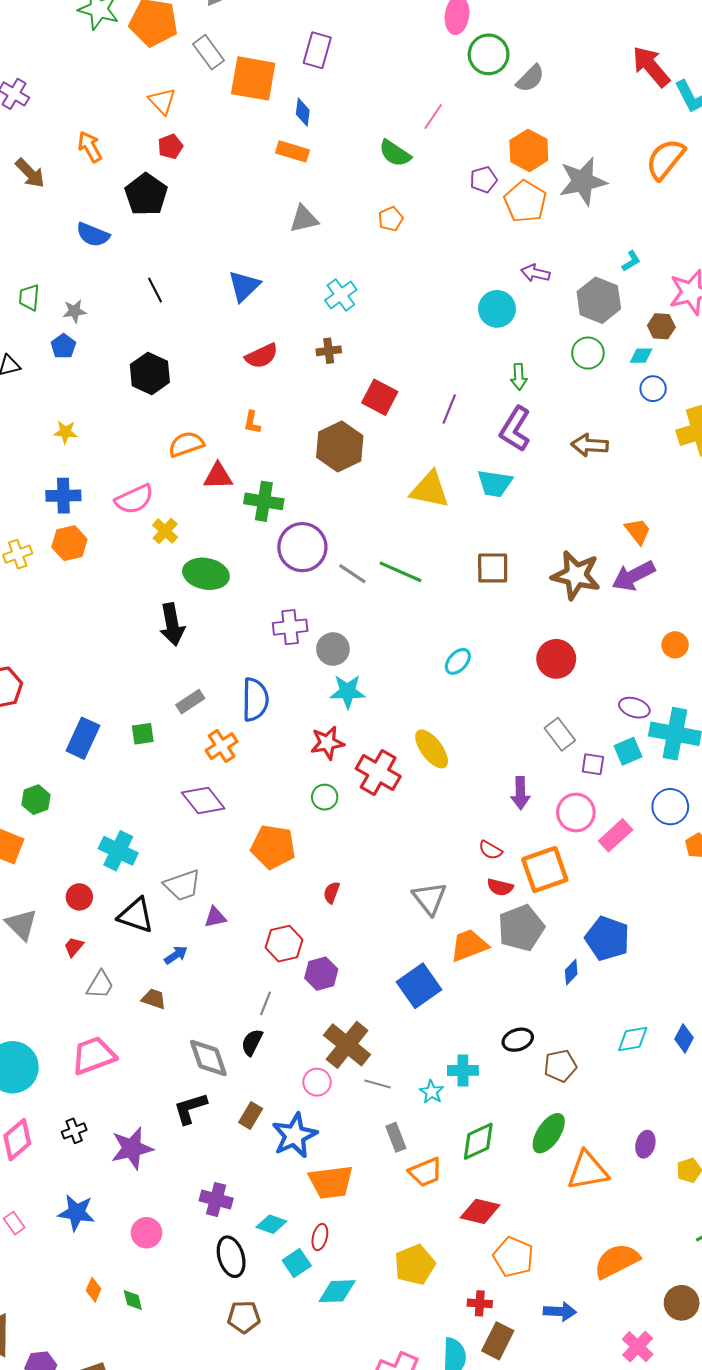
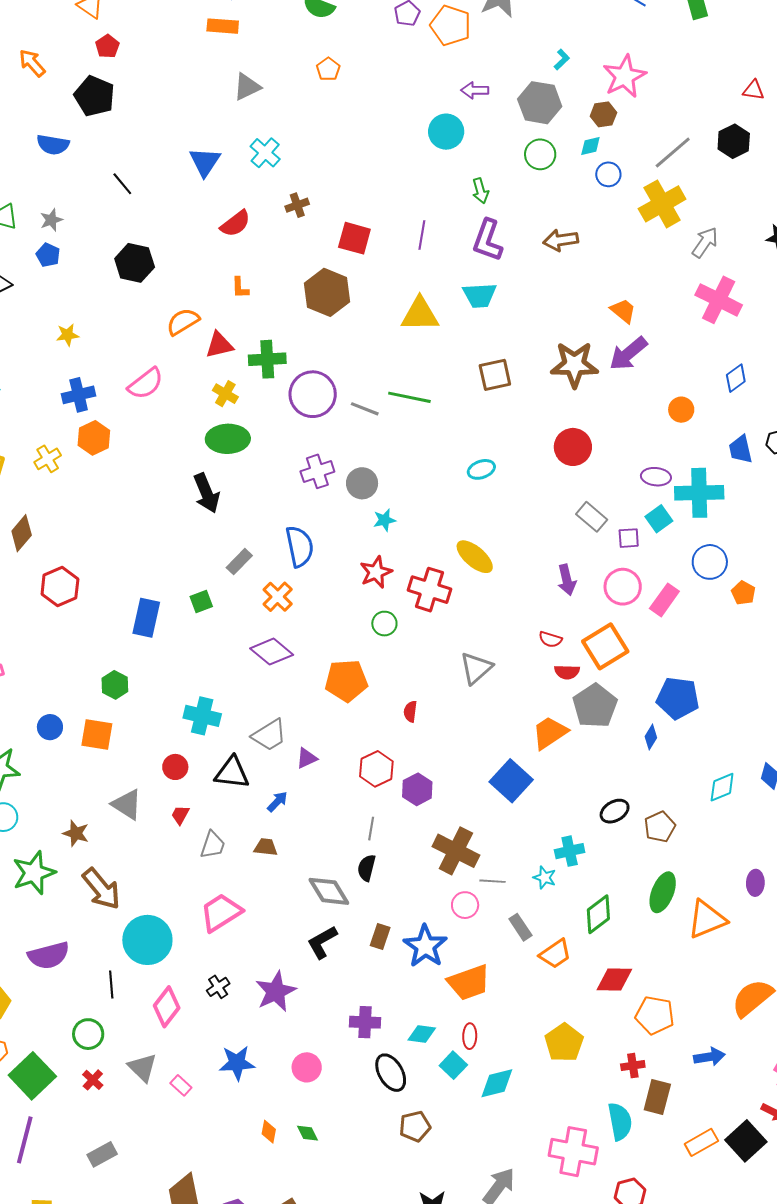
cyan cross: (341, 295) -> (265, 153), moved
yellow cross: (165, 531) -> (225, 394), moved
cyan ellipse: (458, 661) -> (481, 469), turned 40
cyan star: (348, 692) -> (384, 520), size x0.7
gray triangle: (429, 898) -> (476, 668), moved, turned 39
pink circle: (317, 1082) -> (465, 905), moved

